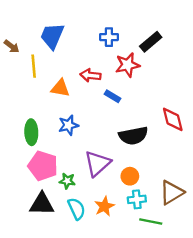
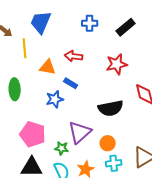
red star: (128, 65) -> (117, 64), moved
blue rectangle: (112, 96) -> (71, 83), moved
green ellipse: (31, 132) -> (15, 89), moved
green star: (67, 181) -> (62, 148), moved

